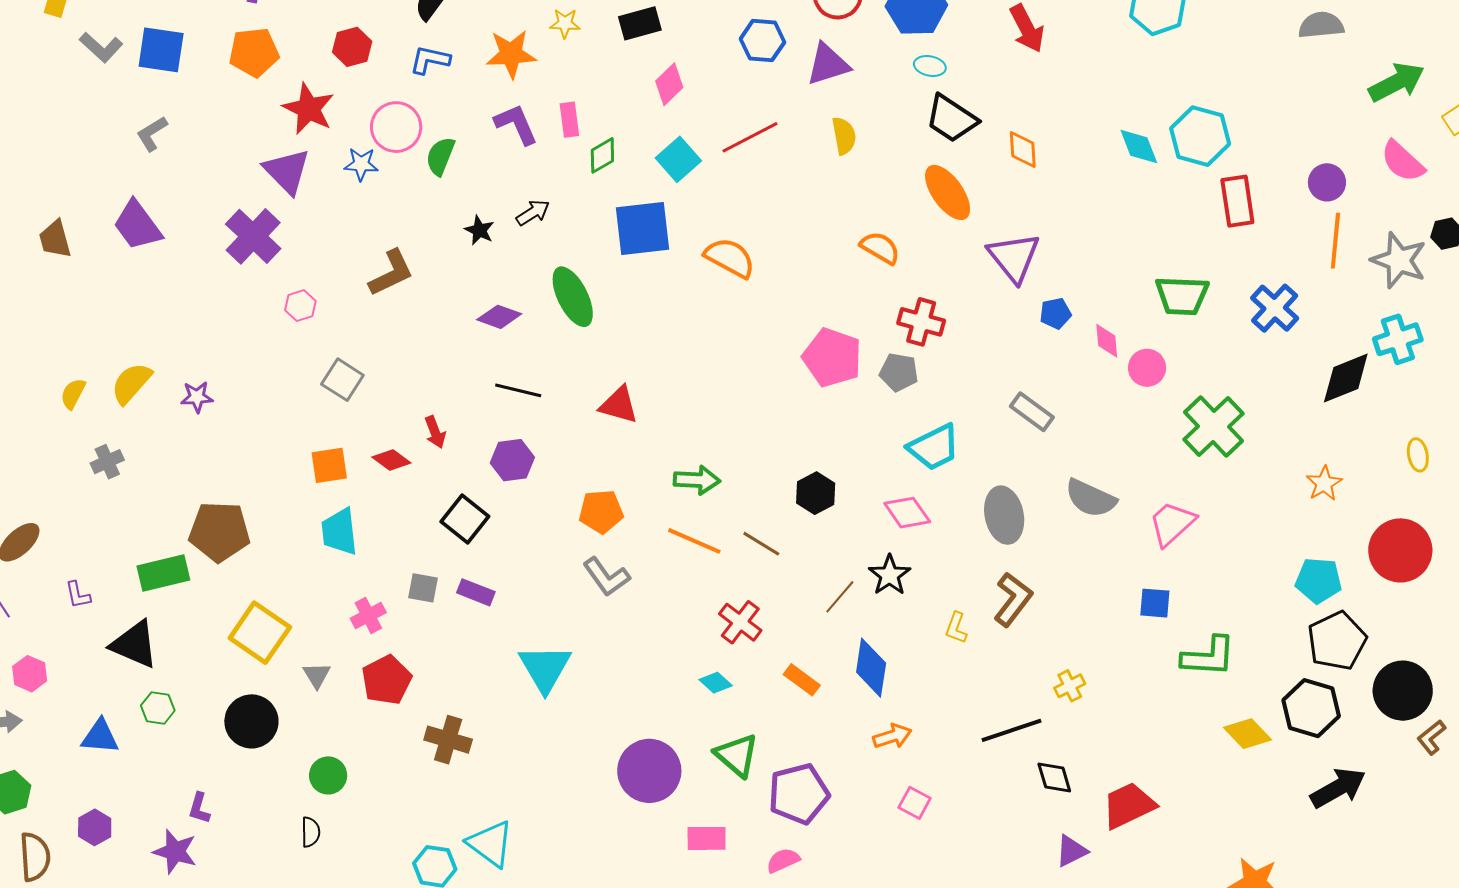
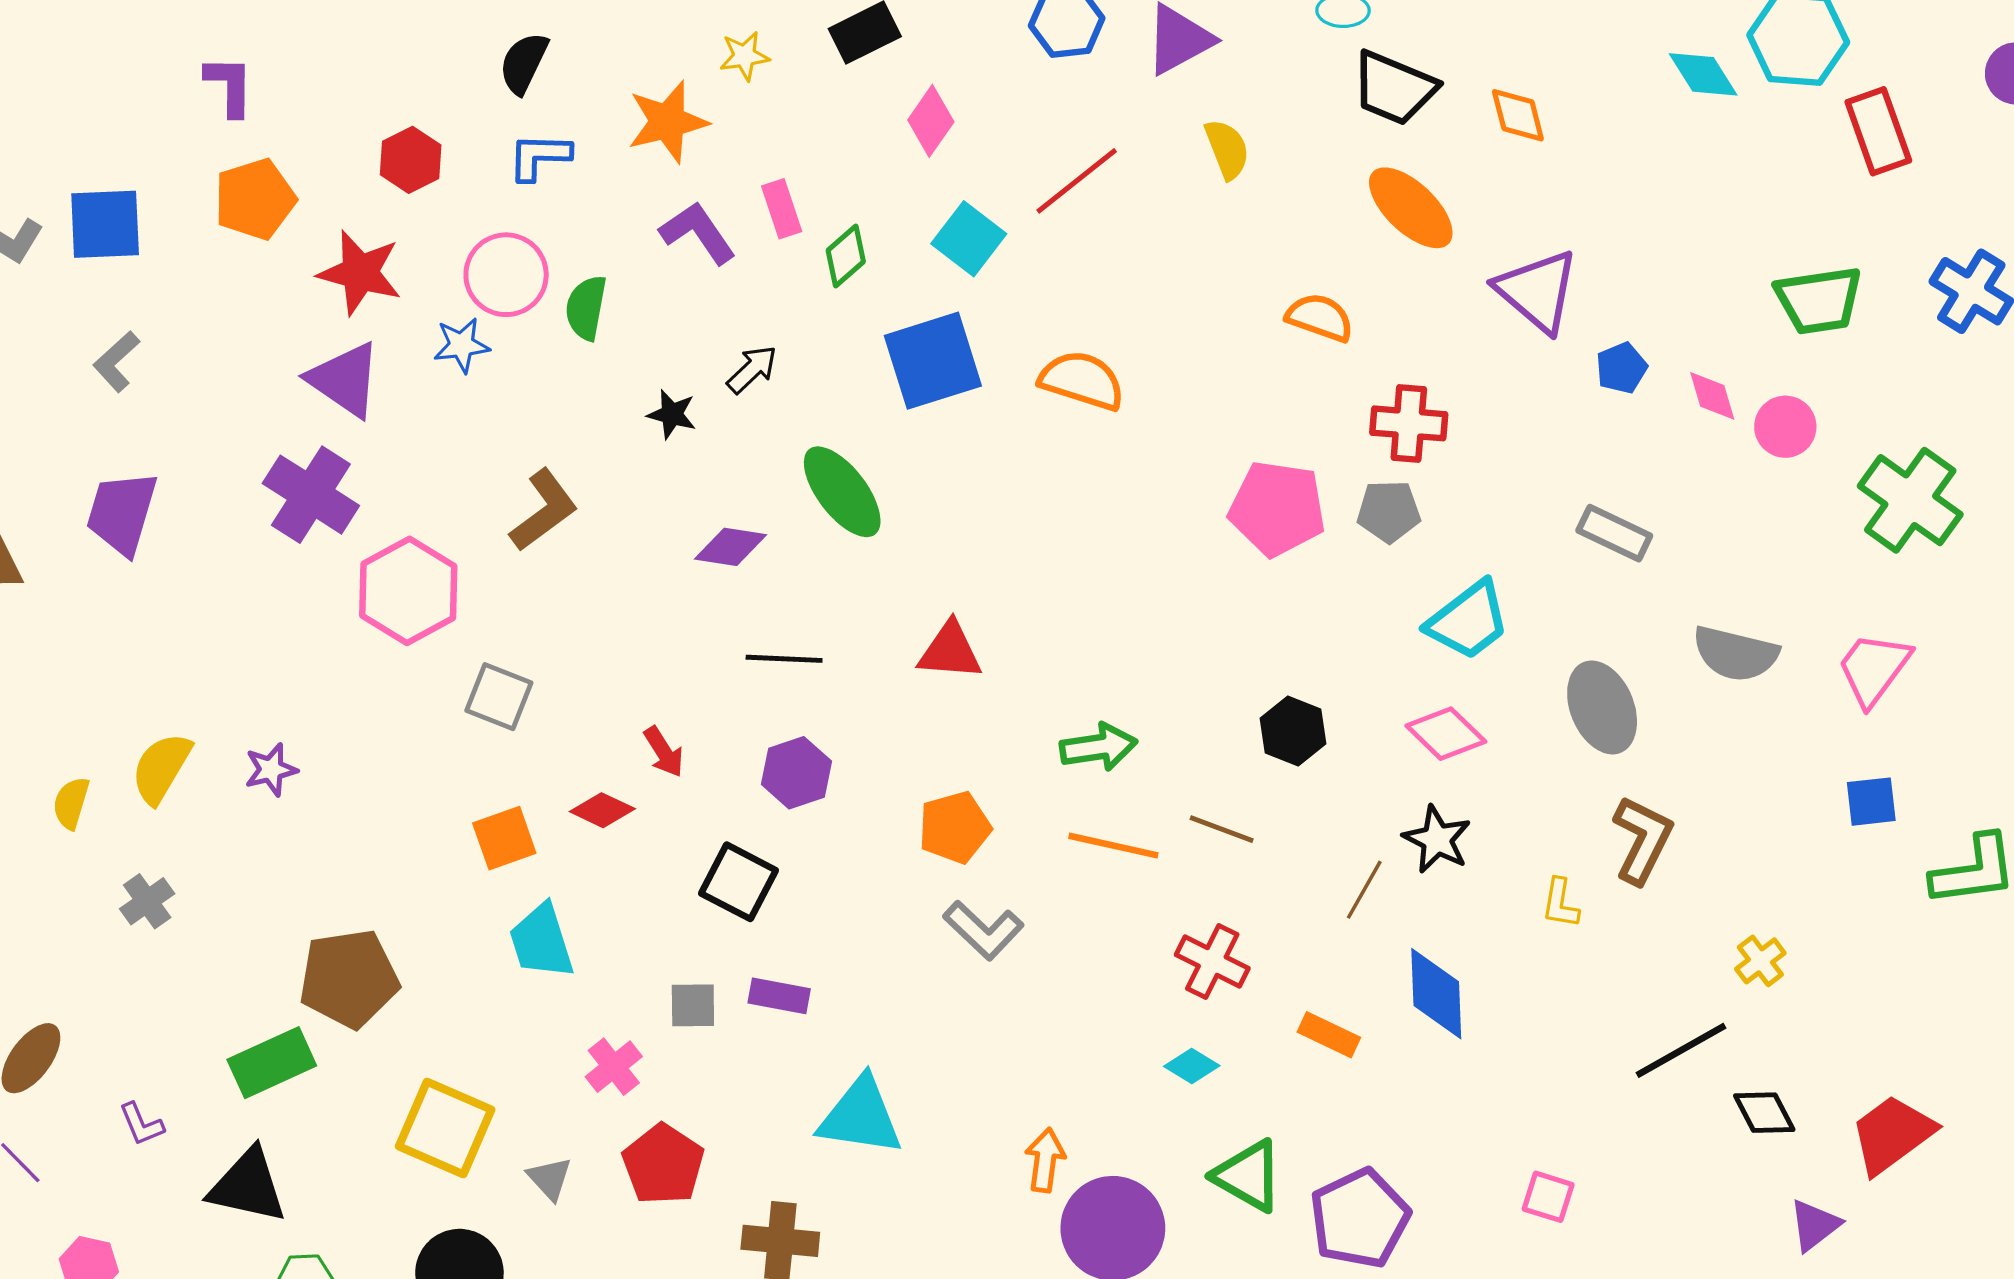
purple trapezoid: (137, 225) -> (122, 513), turned 64
pink hexagon: (300, 306) -> (408, 591), size x2.0
cyan triangle: (545, 668) -> (861, 1116), moved, turned -40
orange arrow: (892, 736) -> (1045, 1160), moved, turned -54

